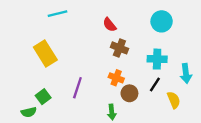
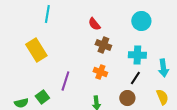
cyan line: (58, 14) -> (47, 14), turned -66
brown circle: (129, 93) -> (127, 98), moved
green square: (43, 97) -> (42, 97), moved
yellow semicircle: (174, 100) -> (162, 97), moved

